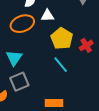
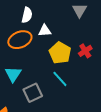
red cross: (86, 45) -> (85, 51), moved
gray square: (19, 82) -> (33, 93), moved

